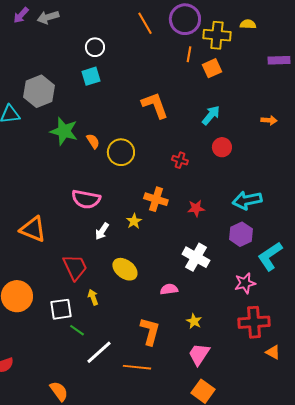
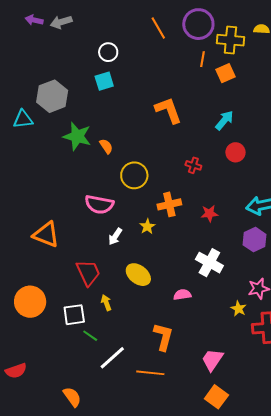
purple arrow: (21, 15) -> (34, 20), turned 60
yellow circle: (121, 152) -> (134, 175), moved
orange cross: (156, 199) -> (169, 204), turned -30
yellow star: (194, 321) -> (238, 309), moved

